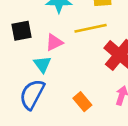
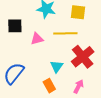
cyan triangle: (42, 64) -> (57, 66), moved

